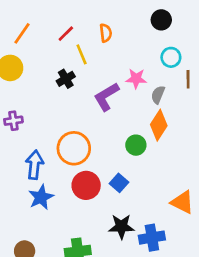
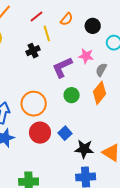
black circle: (161, 20) -> (93, 26), moved
orange semicircle: (106, 33) -> (67, 19), turned 40
green circle: (136, 145) -> (72, 95), moved
black star: (121, 226) -> (84, 149), moved

